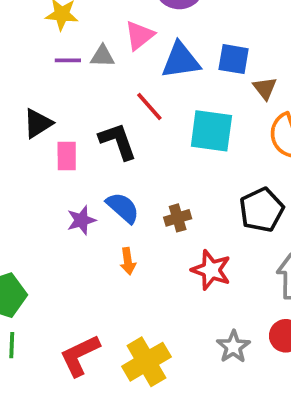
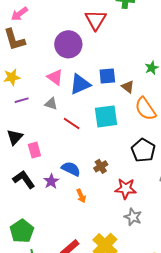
pink triangle: (139, 35) -> (55, 77), turned -30
gray triangle: (102, 56) -> (51, 104), moved, turned 32
red line: (149, 106) -> (72, 123), moved
black L-shape: (118, 141) -> (24, 179), moved
gray star: (233, 347) -> (133, 217), moved

